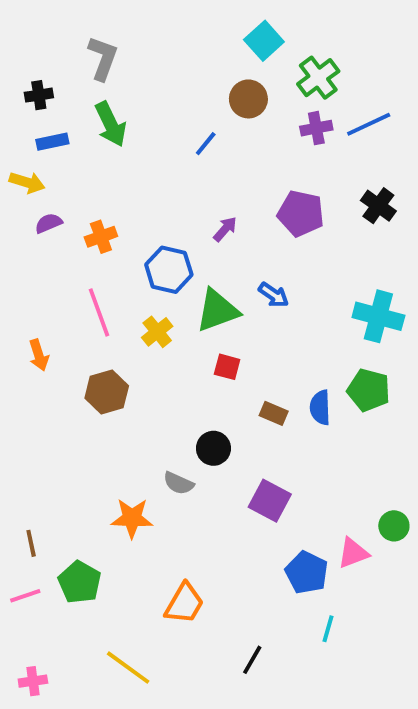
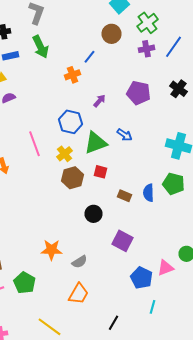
blue line: (369, 124) -> (174, 47), turned -30
orange cross: (101, 237) -> (72, 75), moved
brown hexagon: (107, 392) -> (72, 178), moved
gray semicircle: (179, 483) -> (80, 262), moved, turned -56

